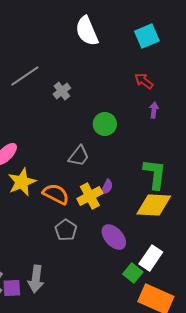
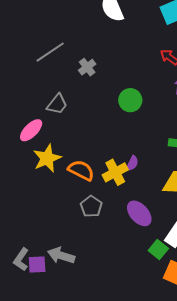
gray trapezoid: (79, 156) -> (57, 104), moved
gray arrow: (36, 279) -> (61, 255), turned 100

